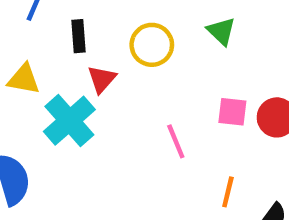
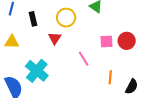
red triangle: (102, 79) -> (55, 38), moved
cyan cross: (69, 121) -> (37, 71), moved

